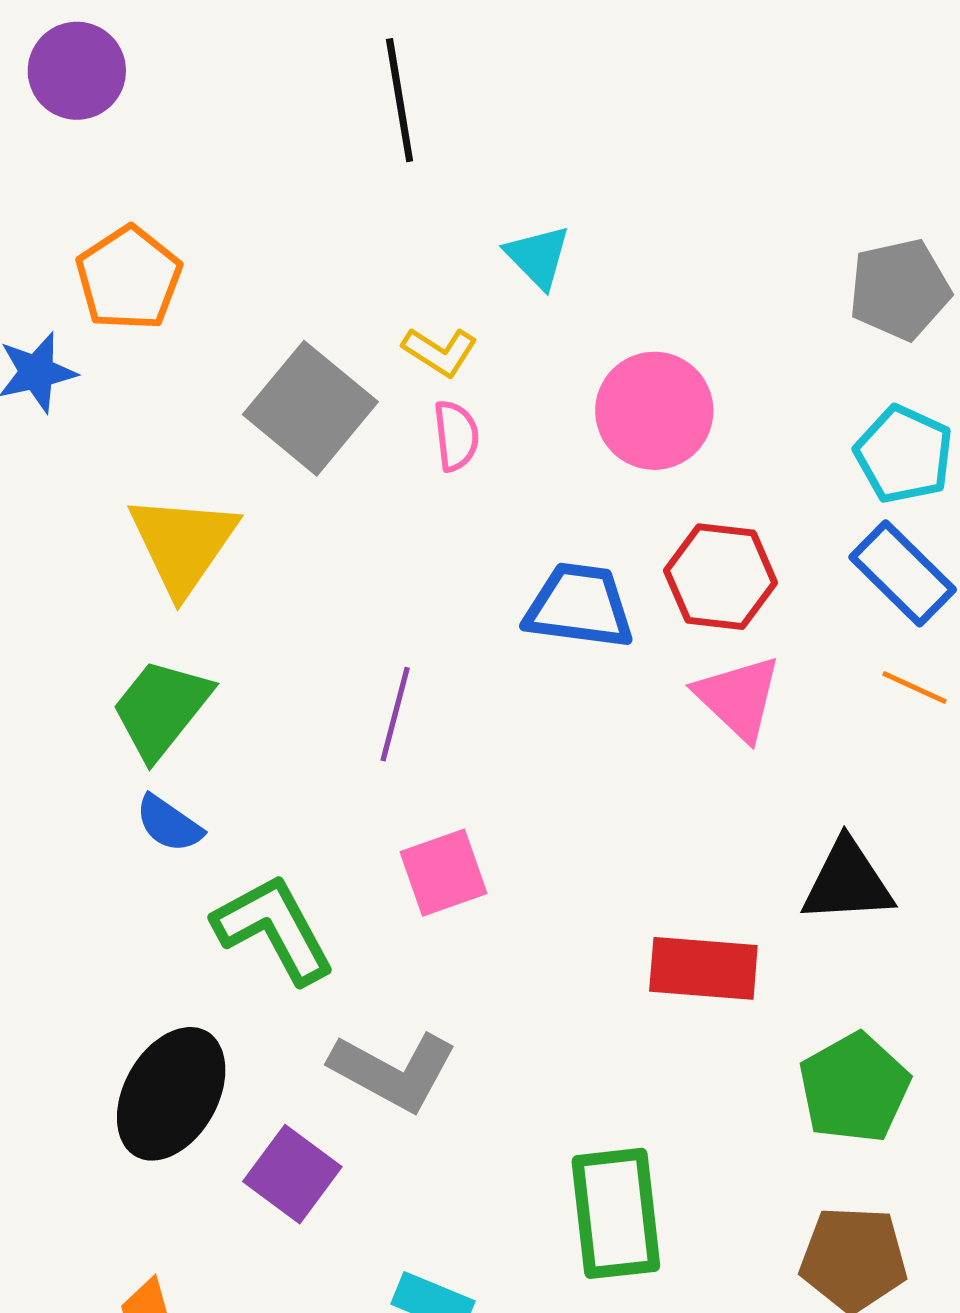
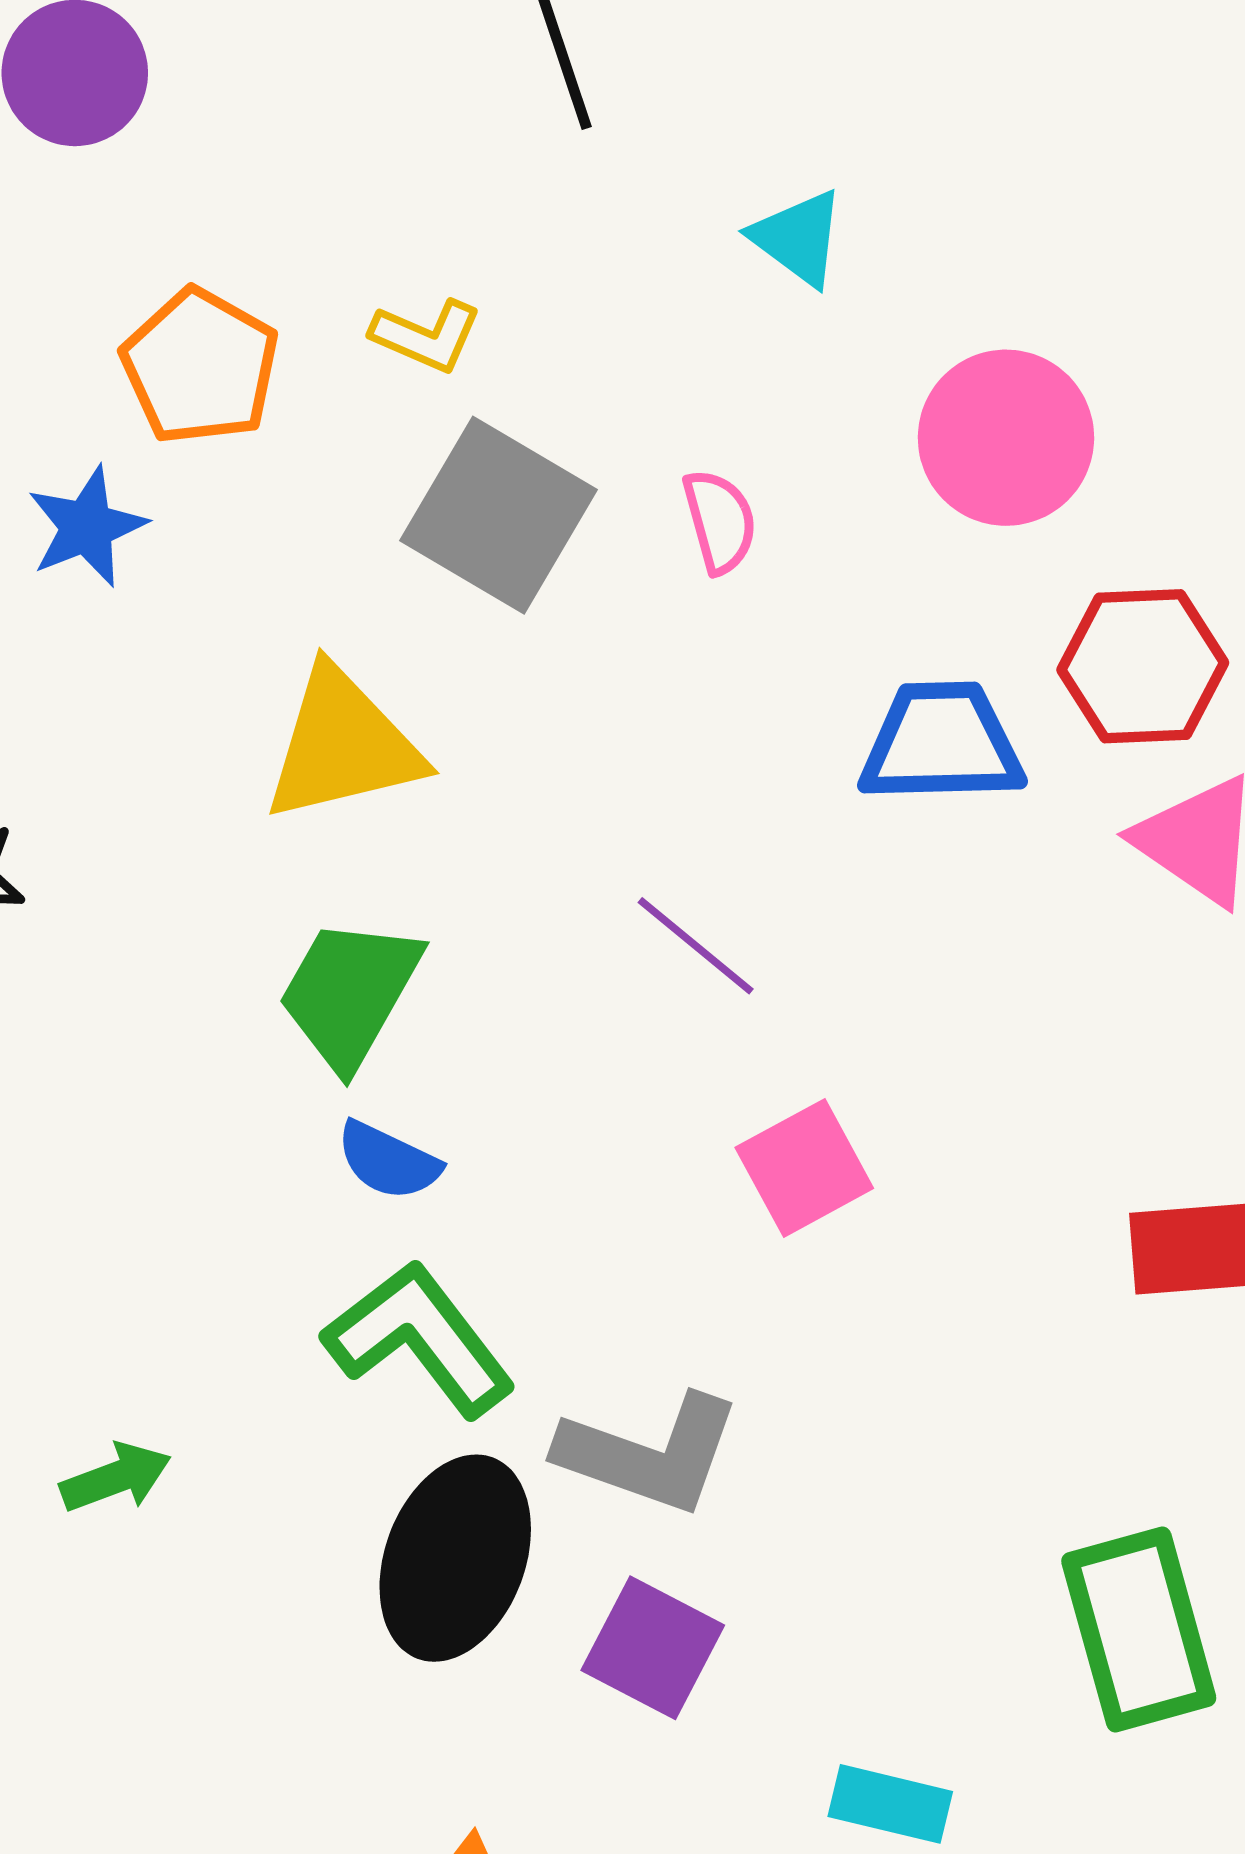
yellow L-shape: (440, 352) -> (426, 336), moved
yellow triangle: (183, 544) -> (343, 745), turned 51
purple line: (395, 714) -> (696, 946), turned -56
green L-shape: (274, 929) -> (419, 1339), moved
gray L-shape: (393, 1071) -> (649, 1454), moved

